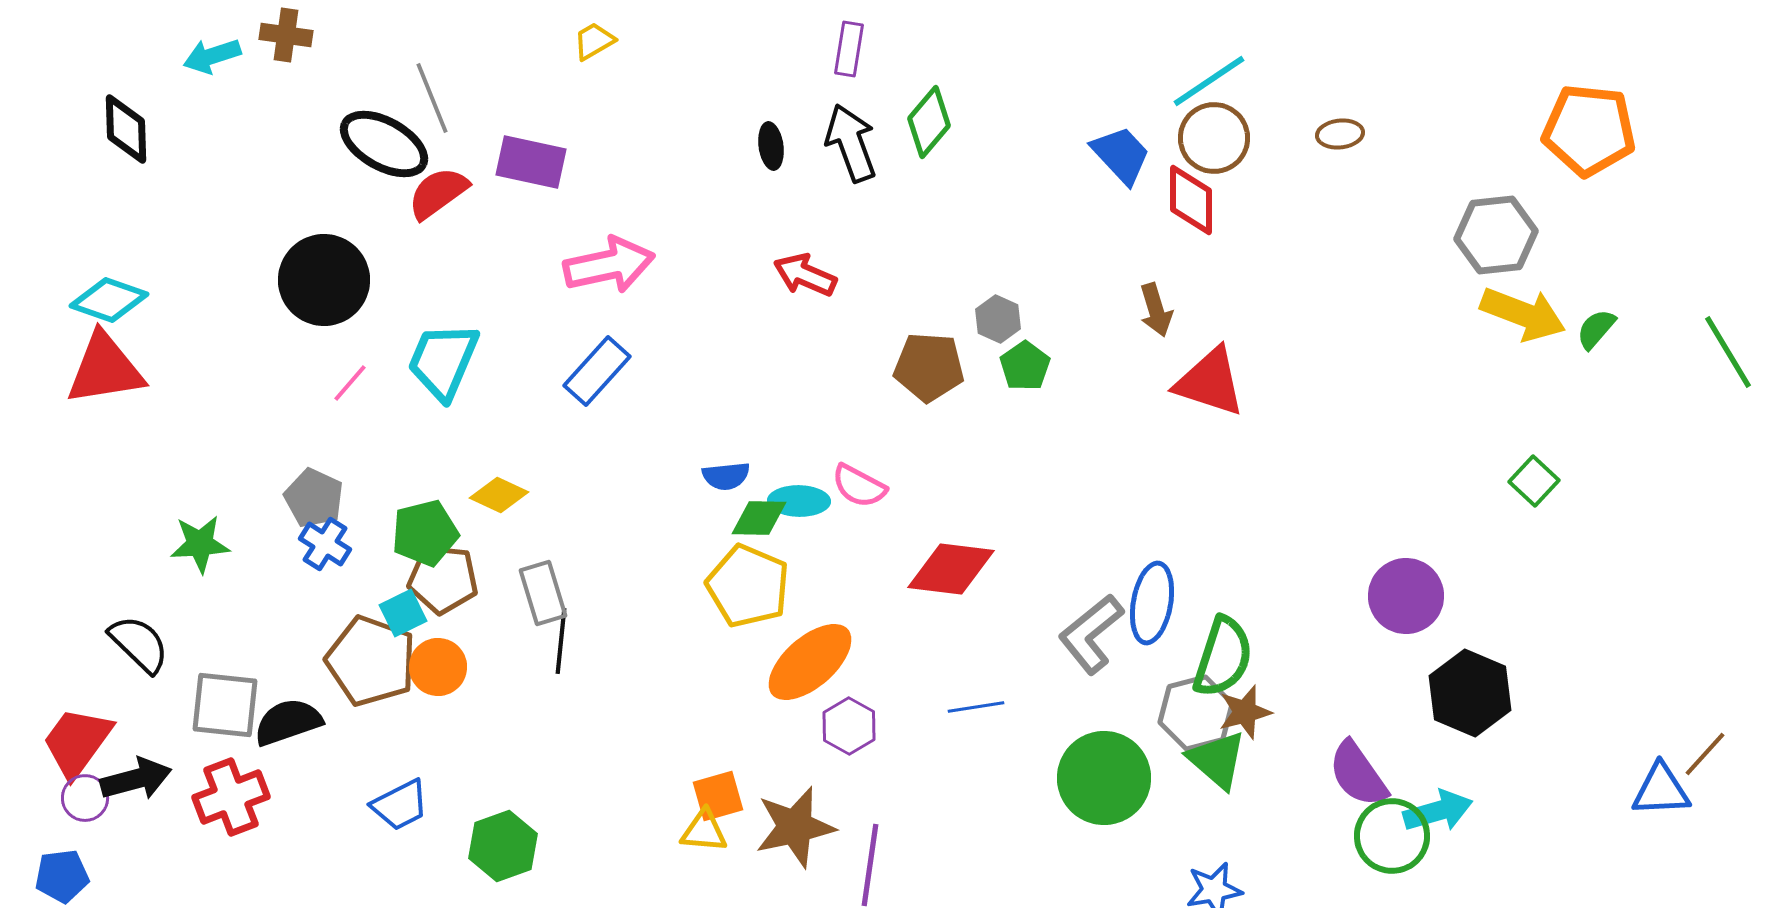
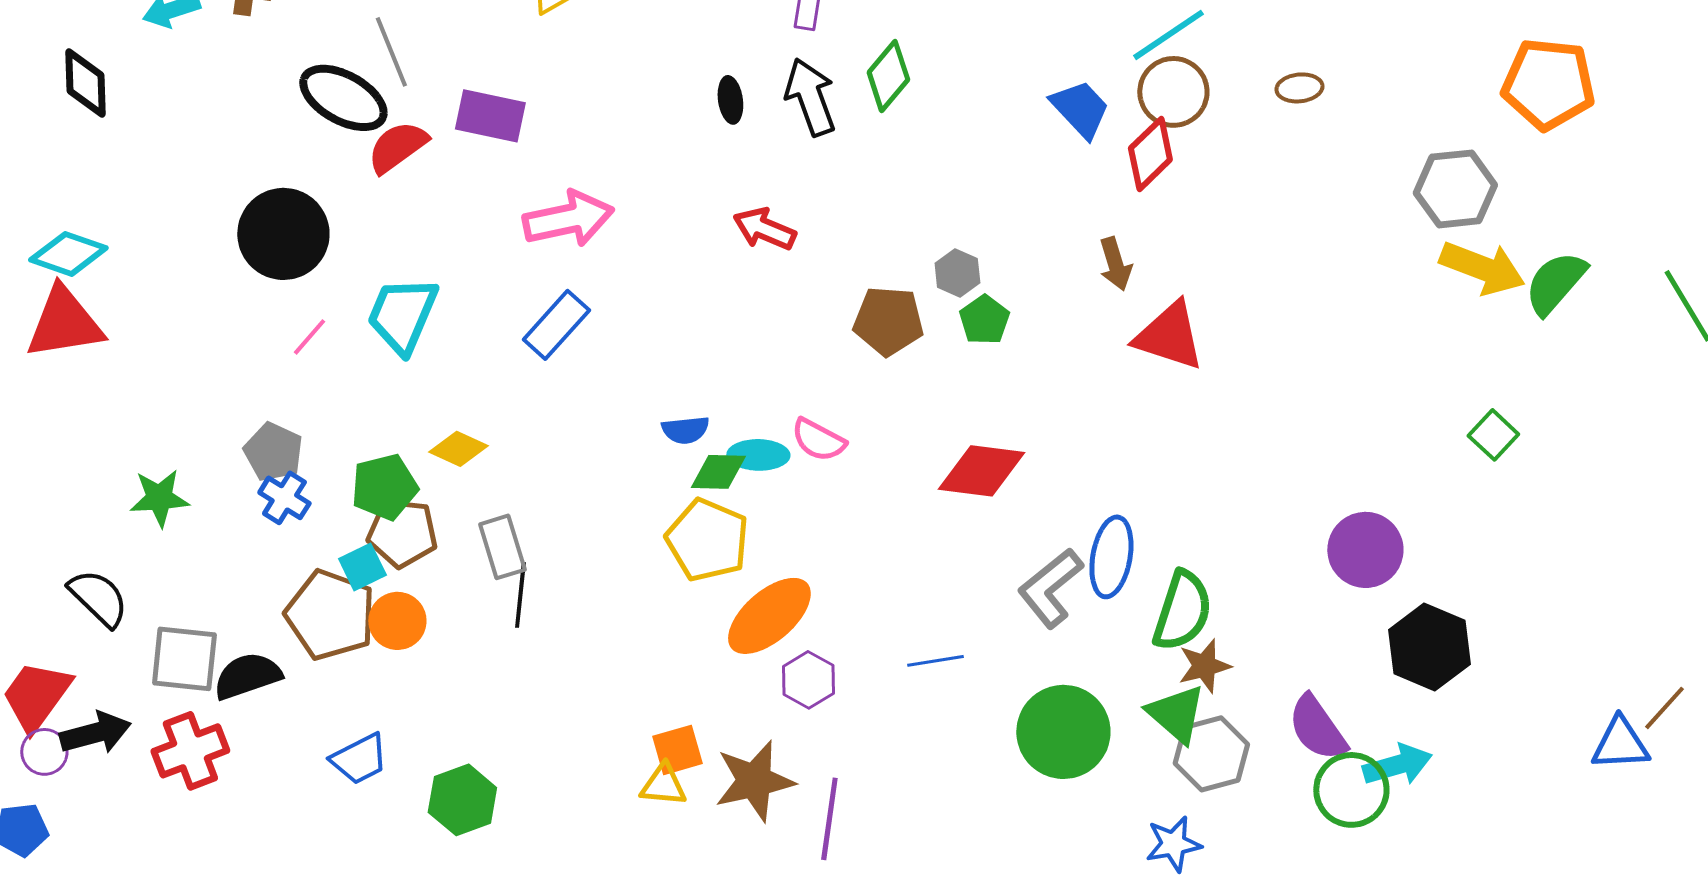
red diamond: (1191, 200) -> (1150, 154), turned 46
green semicircle: (1596, 329) -> (1555, 283), size x1.6
red diamond: (951, 569) -> (981, 471), moved
gray hexagon: (1196, 713) -> (1211, 754), moved

